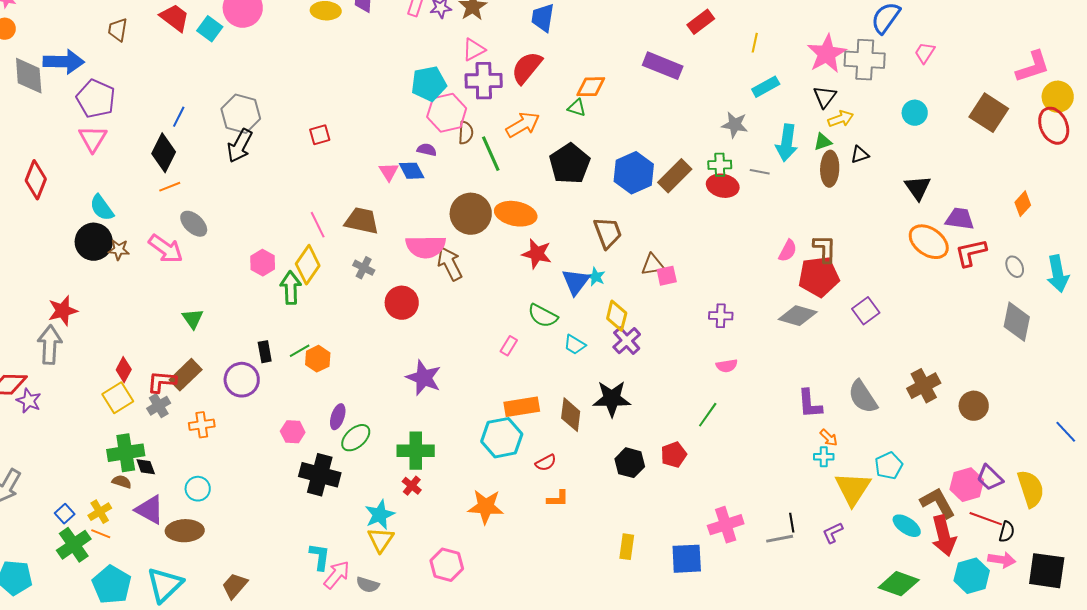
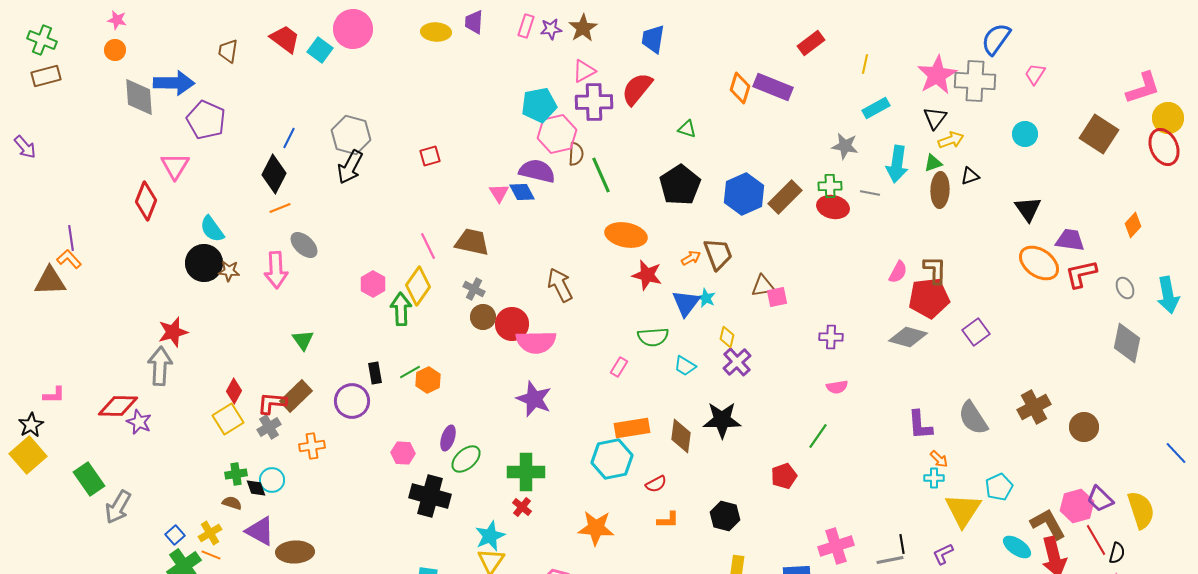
orange diamond: (591, 87) -> (740, 88), moved, turned -72
orange arrow: (523, 125) -> (691, 258), moved, size x0.6
pink triangle: (93, 139) -> (175, 166), moved
purple semicircle: (427, 150) -> (537, 171), size x1.8
brown circle: (471, 214) -> (483, 317), moved, size x0.6
pink semicircle: (426, 247) -> (536, 342), moved
pink arrow: (166, 249) -> (276, 270), turned 51
green semicircle: (543, 316) -> (653, 337), turned -32
yellow diamond: (617, 316) -> (727, 337), size x0.7
green cross: (126, 453) -> (236, 474), size x0.6
black hexagon: (630, 463) -> (725, 516), moved
cyan circle: (198, 489) -> (272, 480), moved
red line: (986, 519) -> (1096, 540), turned 40

